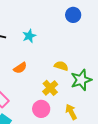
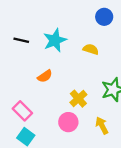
cyan star: (29, 36) -> (55, 40), size x1.5
yellow semicircle: (61, 66) -> (91, 49), moved

